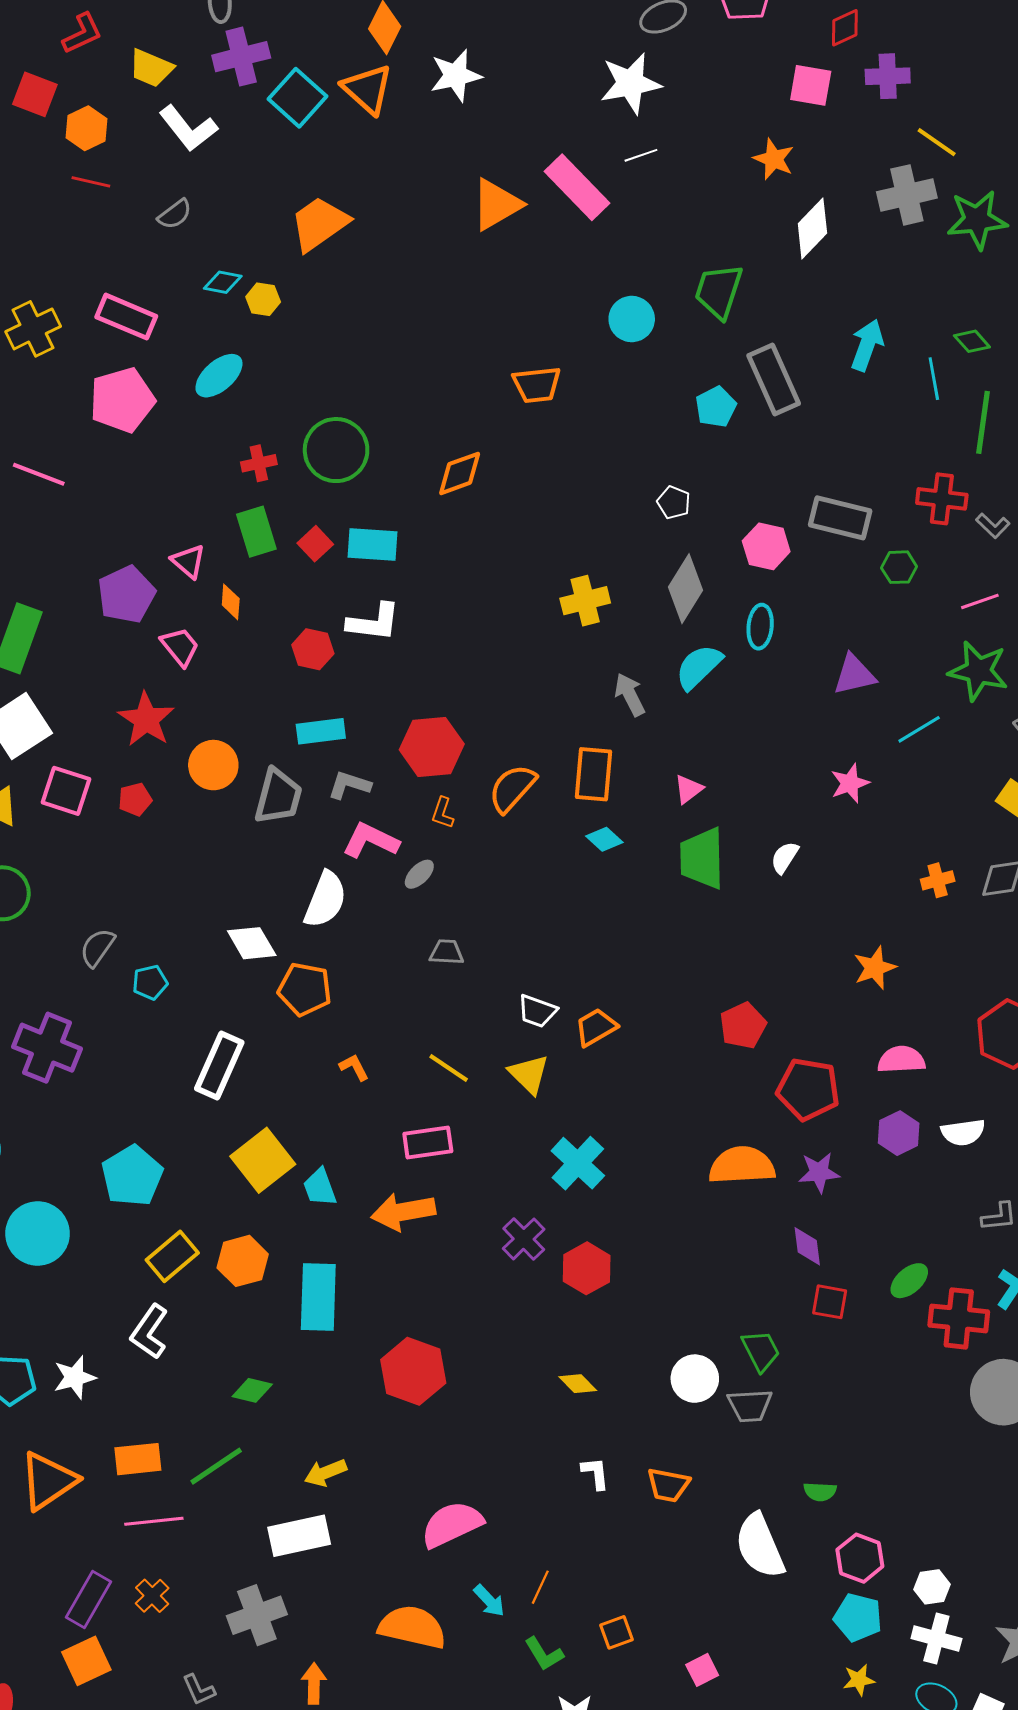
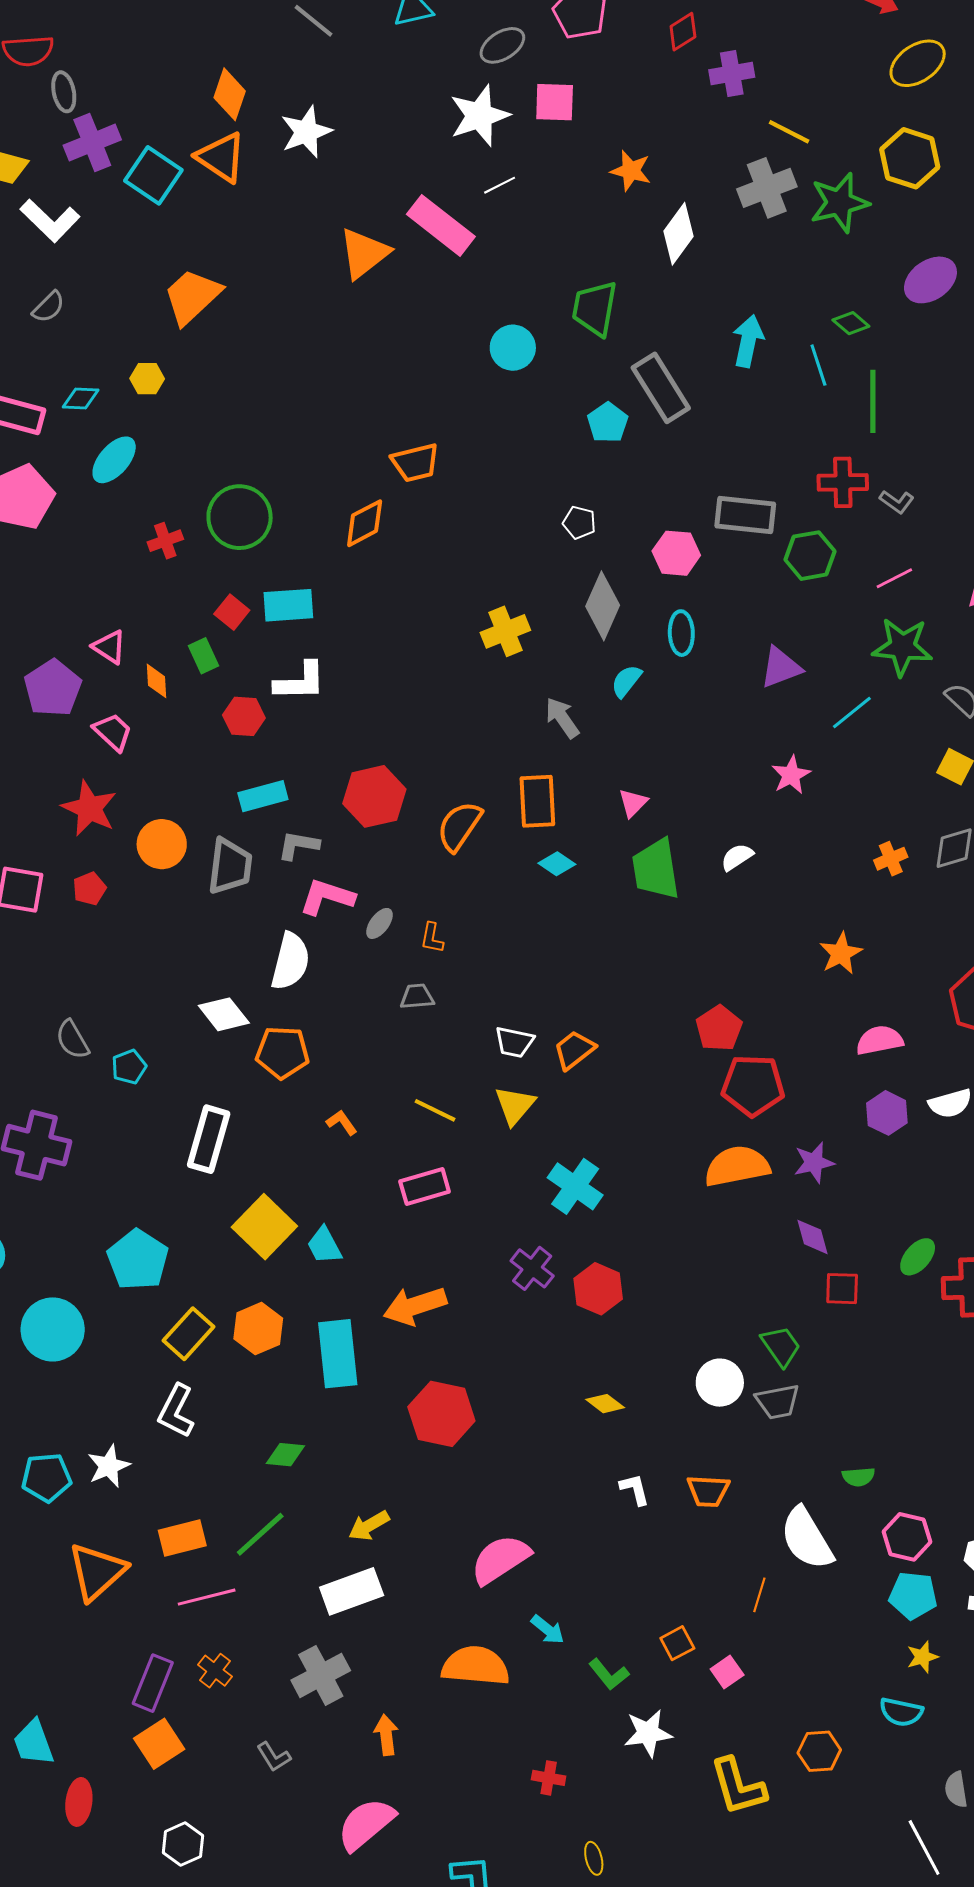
pink square: (811, 85) -> (555, 102), moved
cyan diamond: (223, 282) -> (81, 398), moved
orange trapezoid: (537, 385) -> (415, 463), moved
green rectangle: (256, 532) -> (203, 656), moved, size x0.7
green hexagon: (899, 567) -> (810, 556), size x1.4
cyan semicircle: (699, 667) -> (626, 681), size x0.7
orange L-shape: (443, 813) -> (432, 938), moved
white semicircle: (785, 857) -> (737, 857), turned 32
gray semicircle: (97, 947) -> (72, 1040), turned -57
yellow triangle: (529, 1074) -> (515, 1105), turned 33
red pentagon: (808, 1089) -> (753, 1086), moved
orange arrow: (403, 1212) -> (415, 1306), moved
orange line: (540, 1587) -> (759, 1595), moved
pink square: (702, 1670) -> (727, 1672), moved

